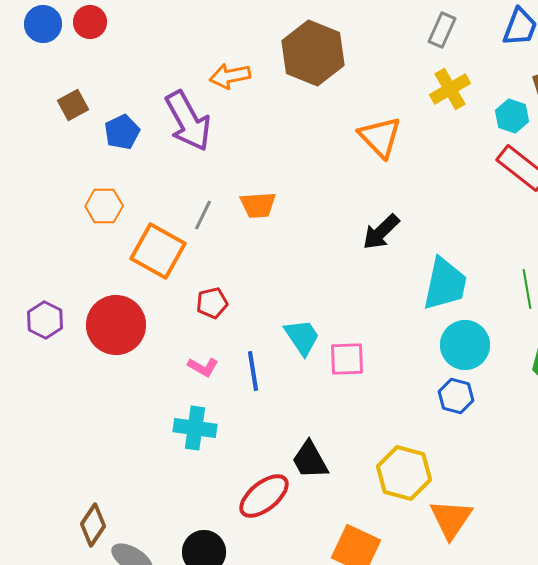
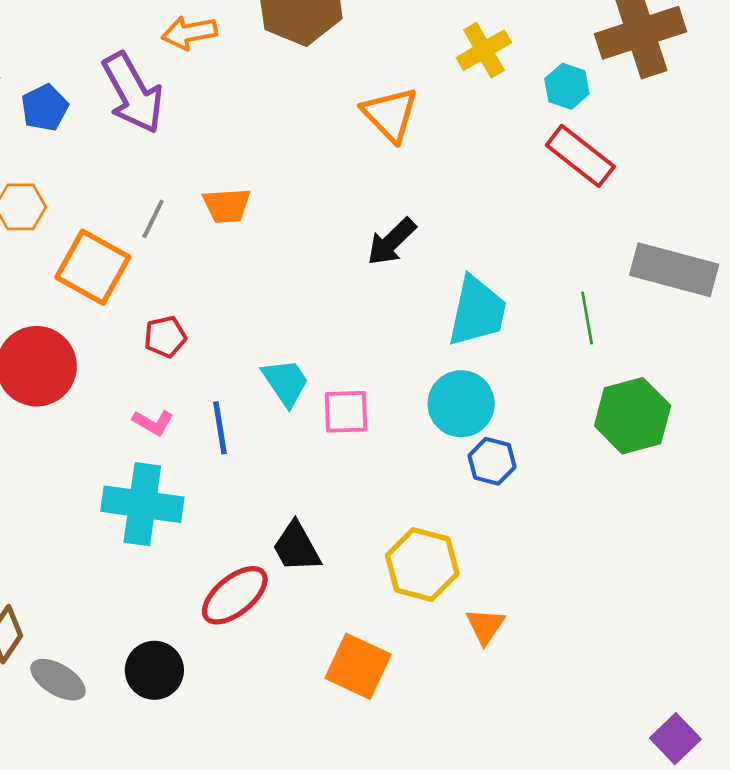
cyan circle: (465, 345) -> (461, 404), moved
cyan cross: (195, 428) -> (142, 504), size x1.4
orange triangle: (451, 519) -> (485, 626), size x0.7

